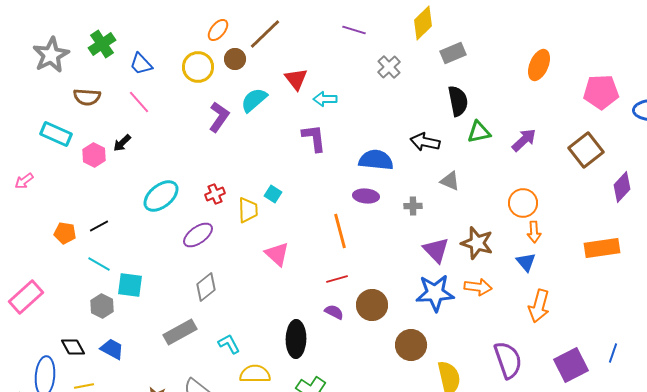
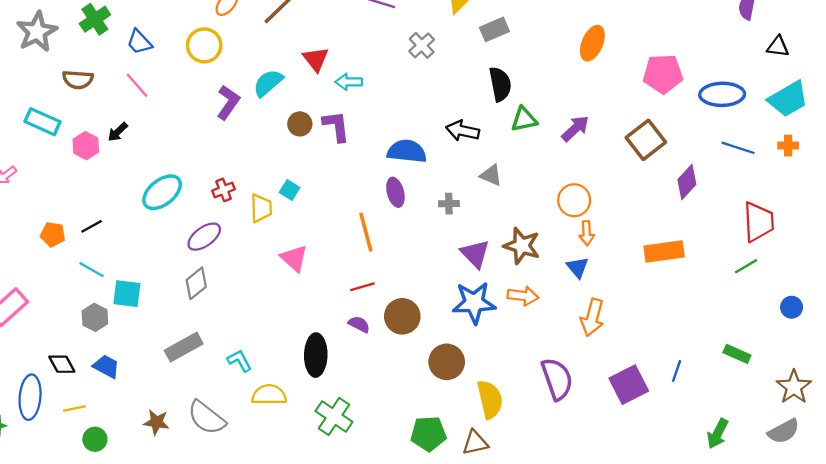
brown circle: (235, 59) -> (300, 124), moved
purple ellipse: (366, 196) -> (395, 192), turned 70
gray diamond: (206, 287) -> (196, 283), moved

